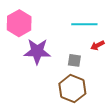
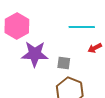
gray square: (74, 60) -> (64, 63), moved

